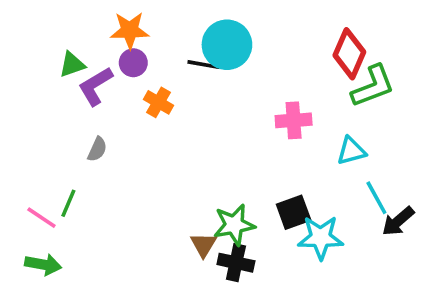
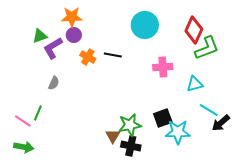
cyan circle: (227, 45) -> (145, 25), moved
black line: (204, 65) -> (113, 55), moved
cyan line: (376, 198) -> (209, 110), turned -30

